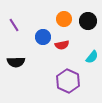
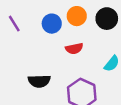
blue circle: (43, 37) -> (52, 24), moved
black semicircle: (16, 62) -> (39, 81), moved

